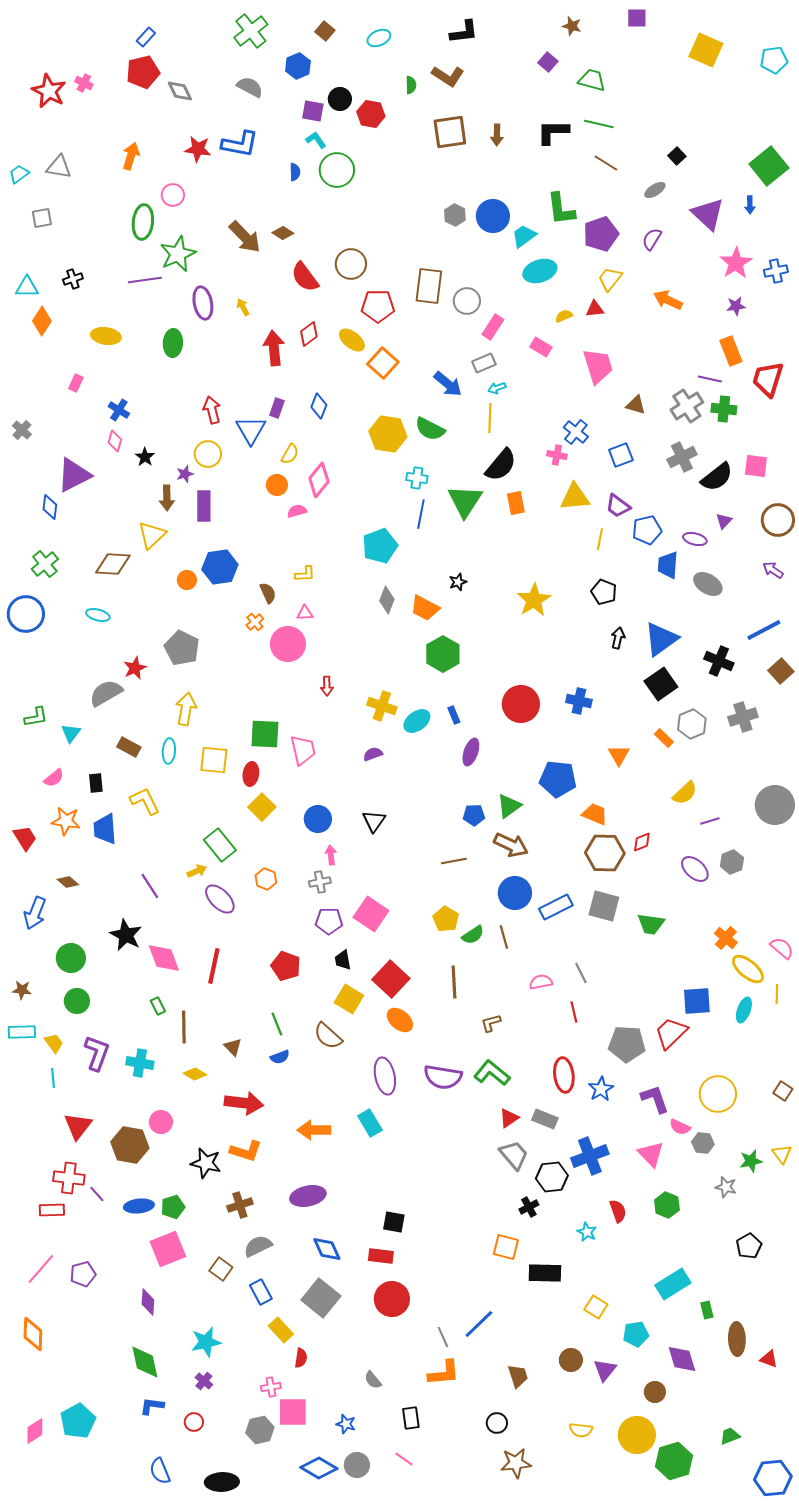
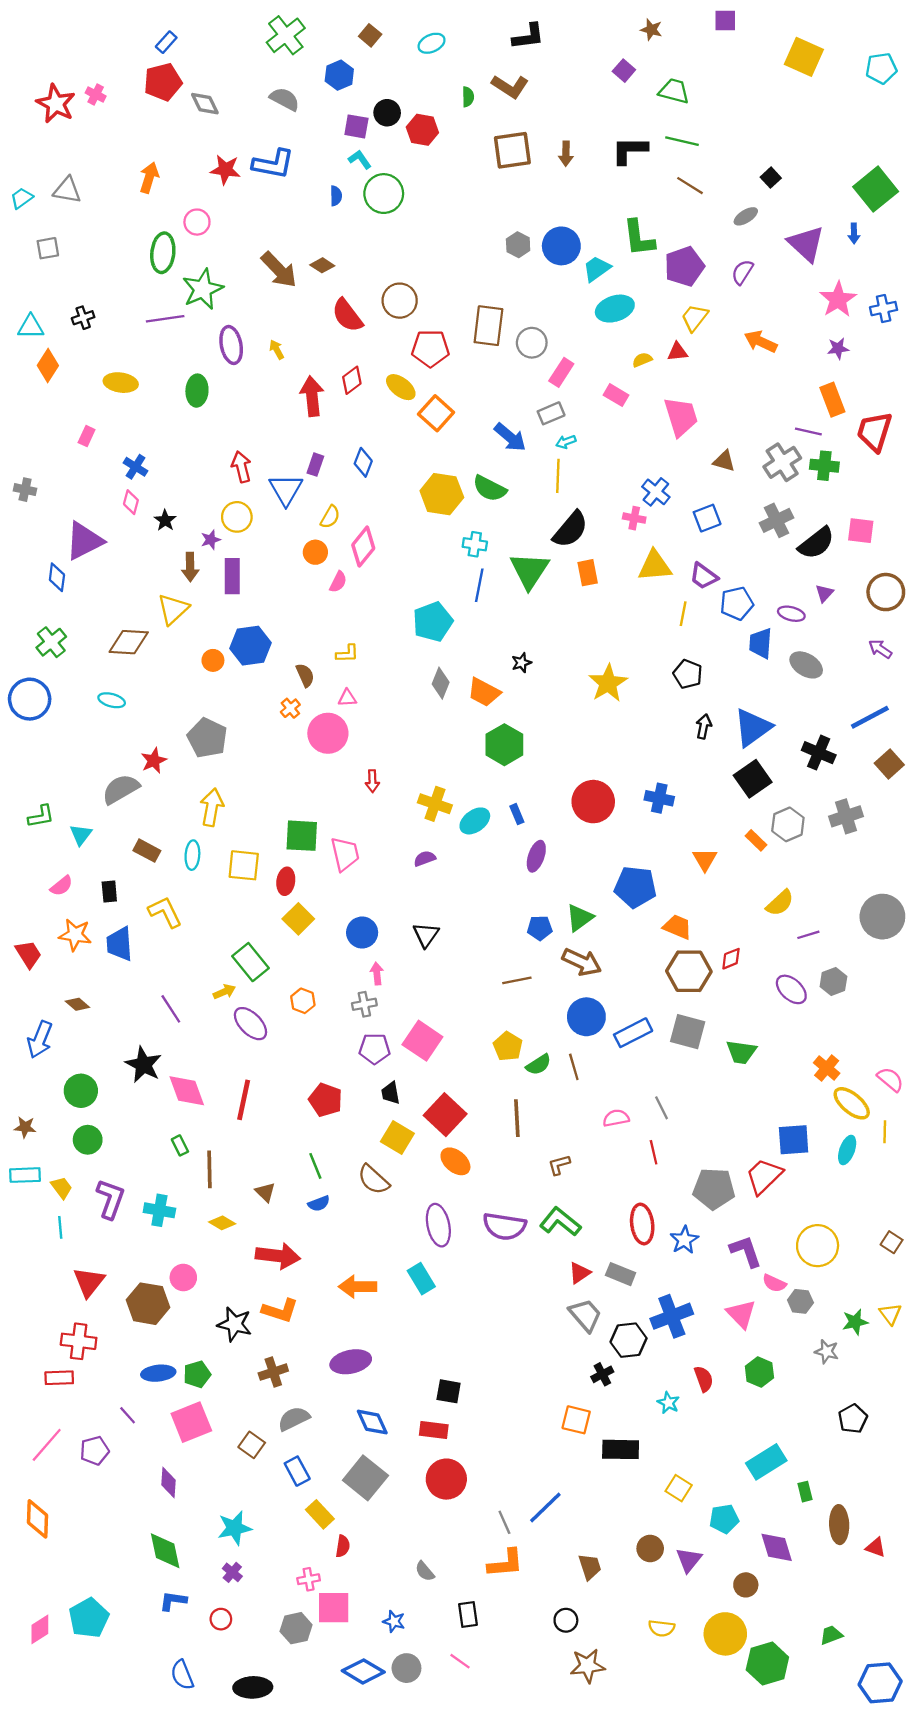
gray cross: (22, 430) -> (25, 490), turned -30
pink semicircle: (297, 511) -> (338, 582), turned 132
purple line: (97, 1194) -> (128, 1415), moved

